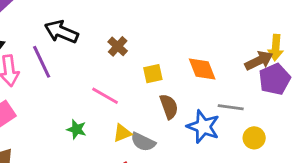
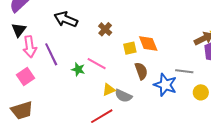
purple line: (42, 62) -> (51, 54), moved
orange diamond: (202, 69) -> (148, 43), moved
green star: (76, 129) -> (78, 69), moved

